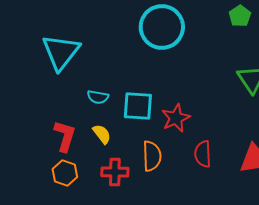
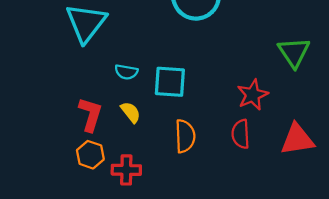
red star: (176, 118) -> (253, 95), moved
red cross: (115, 172) -> (126, 170), moved

